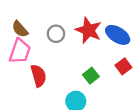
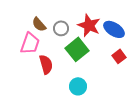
brown semicircle: (20, 29) -> (39, 24), moved
green square: (91, 76) -> (77, 49), moved, size x1.6

